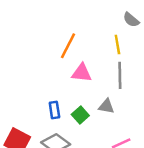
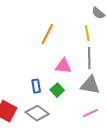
pink triangle: (82, 73) -> (63, 66), moved
gray triangle: (106, 106) -> (90, 85), moved, size x1.5

